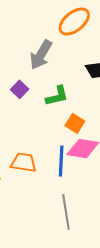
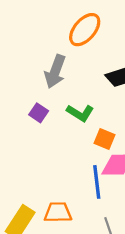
green L-shape: (57, 96) -> (80, 113), turned 55
orange trapezoid: (24, 162) -> (58, 212), moved

